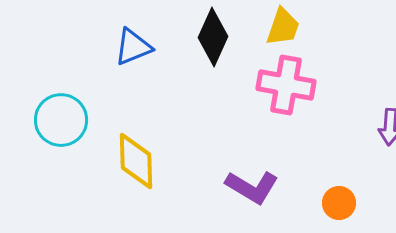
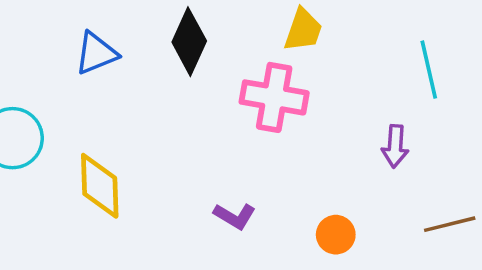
yellow trapezoid: (283, 27) -> (303, 30), moved
purple L-shape: (252, 187) -> (235, 216), size x0.7

